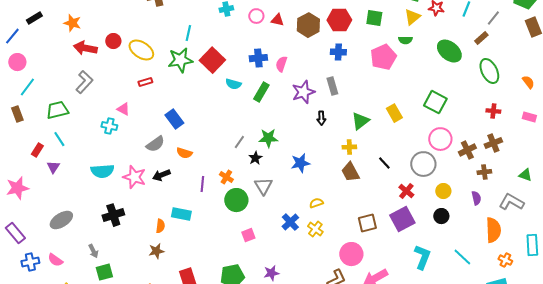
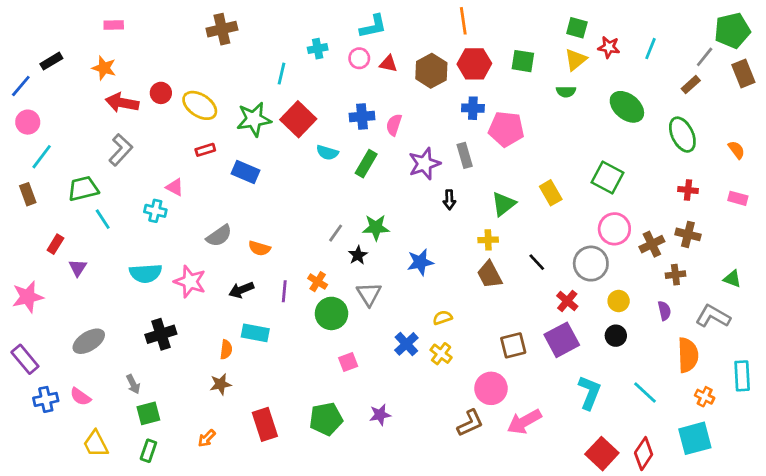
gray line: (493, 18) -> (705, 57), moved
cyan line: (188, 33) -> (282, 74), moved
brown rectangle: (481, 38) -> (691, 85), moved
pink pentagon: (383, 57) -> (506, 129), moved, turned 30
blue rectangle: (174, 119) -> (245, 172), moved, turned -30
cyan line: (59, 139) -> (103, 219), moved
brown cross: (493, 143) -> (688, 234), turned 36
black arrow: (161, 175) -> (241, 290), moved

